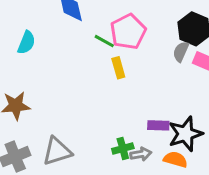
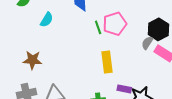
green line: (104, 41) -> (98, 27), turned 32
yellow rectangle: (118, 68) -> (107, 62), moved, size x1.5

